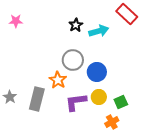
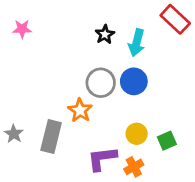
cyan arrow: (99, 31) -> (137, 43), turned 120
blue circle: (97, 72) -> (134, 81), moved
purple L-shape: (76, 102) -> (102, 159), moved
orange cross: (112, 122) -> (134, 167), moved

